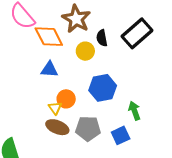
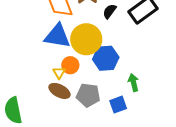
black semicircle: (102, 38) -> (110, 11), turned 42
yellow circle: (85, 51) -> (86, 39), moved, size x1.8
blue triangle: (49, 70) -> (57, 36), size x1.6

